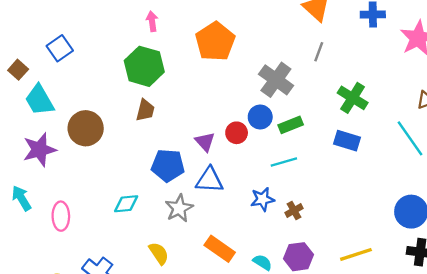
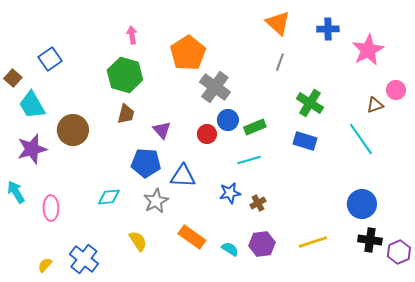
gray cross: (276, 80) -> (215, 87), moved
purple triangle: (205, 142) -> (162, 130), moved

